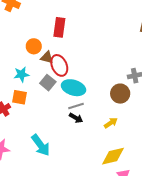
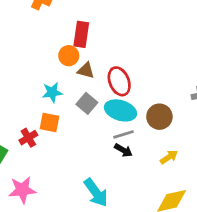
red rectangle: (59, 27) -> (81, 34), moved
red ellipse: (59, 65) -> (119, 81), moved
brown circle: (120, 94) -> (159, 117), moved
cyan arrow: (41, 145) -> (96, 193), moved

